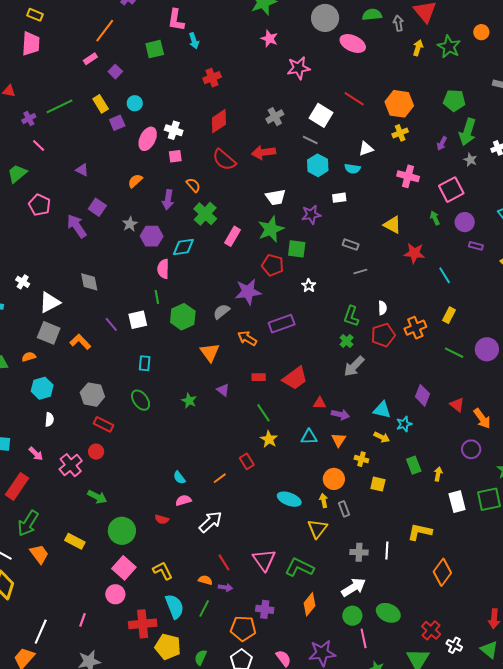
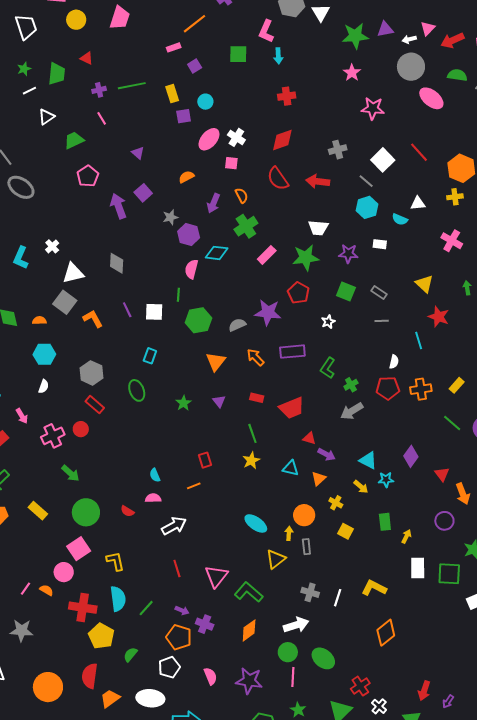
green square: (297, 249) -> (346, 292), moved
cyan line: (445, 275) -> (419, 340), moved
green L-shape: (351, 316) -> (328, 368), moved
red rectangle: (247, 461) -> (205, 460), moved
orange semicircle: (205, 580) -> (46, 590), moved
purple arrow: (225, 587) -> (182, 610), moved

